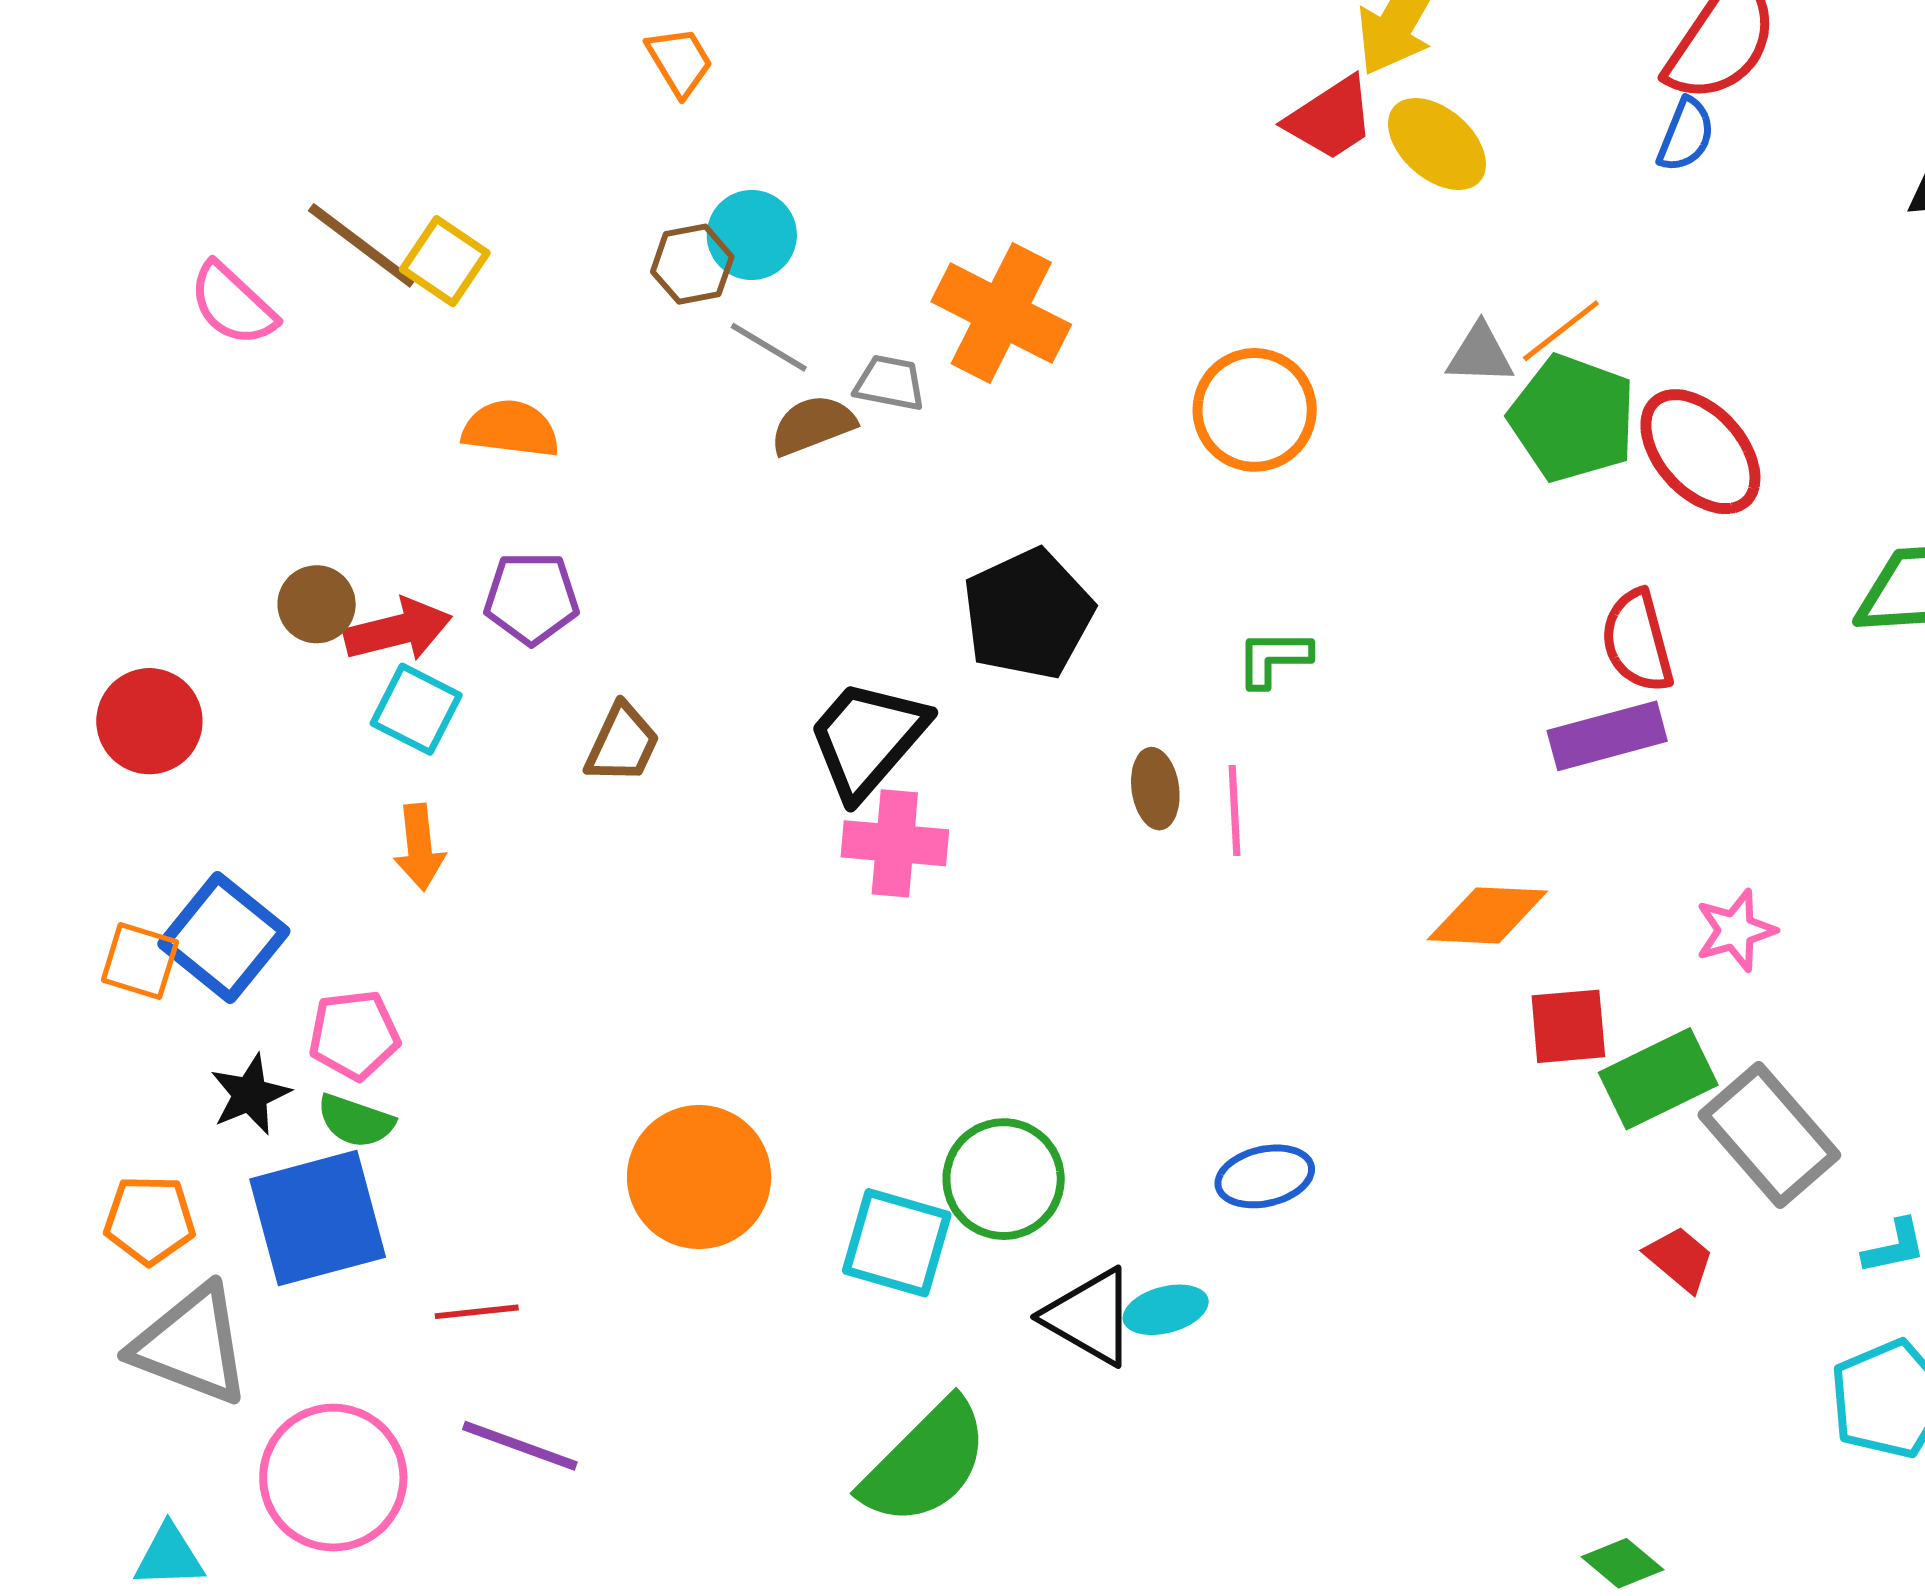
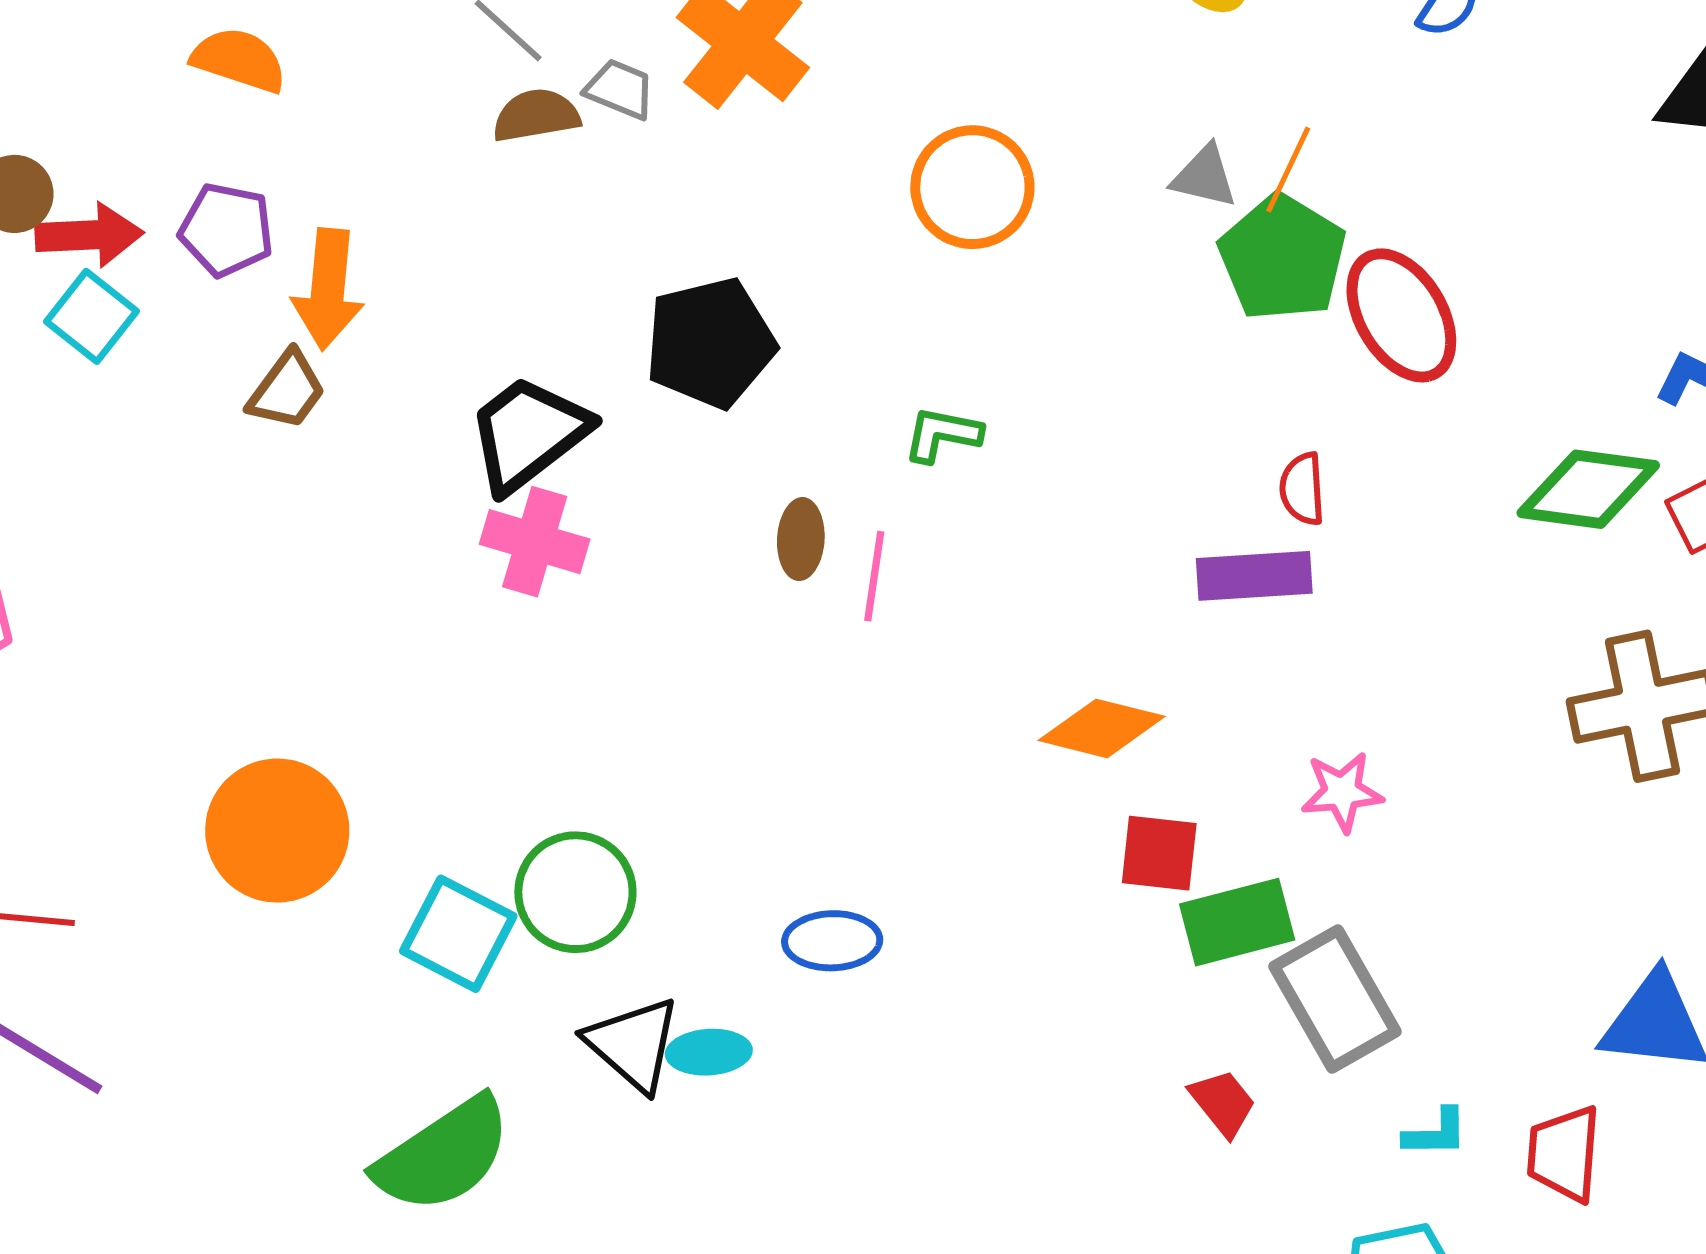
orange line: (1561, 331) -> (1288, 170), turned -38
red semicircle: (1637, 641) -> (1302, 489), size x0.7
orange arrow: (419, 847) -> (328, 289), moved, size x1.4

